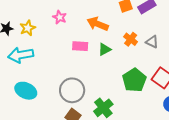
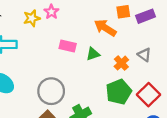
orange arrow: (98, 24) -> (105, 28), moved
yellow star: (28, 28) -> (32, 18), moved
orange cross: (131, 39) -> (121, 63), moved

